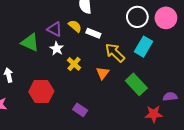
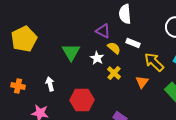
yellow semicircle: (75, 26) -> (114, 48), moved
purple triangle: (55, 29) -> (103, 31), moved
green triangle: (30, 42) -> (71, 52), turned 36

